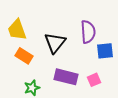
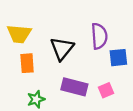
yellow trapezoid: (17, 30) -> (19, 34), turned -65
orange rectangle: (24, 56) -> (27, 63), turned 54

